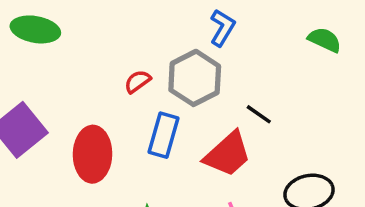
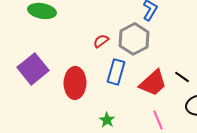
black line: (259, 114) -> (182, 77), moved

